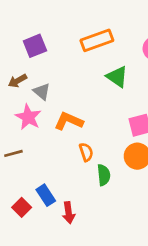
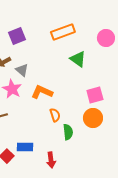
blue rectangle: (46, 195) -> (25, 147), turned -56
red arrow: (69, 213) -> (51, 160), moved

